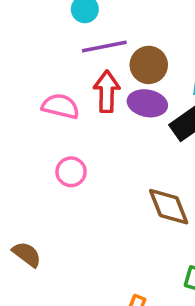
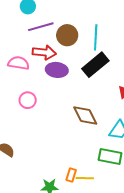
red arrow: (107, 92) -> (44, 52), turned 100
purple ellipse: (147, 103) -> (57, 70), moved

